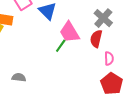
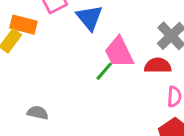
red semicircle: (96, 39) -> (158, 66), turned 72

